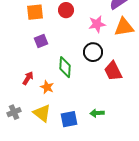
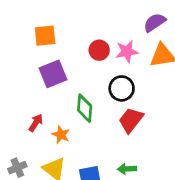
red circle: (66, 10) -> (99, 50), moved
purple square: (41, 41) -> (53, 74), size x1.5
red trapezoid: (113, 71) -> (131, 120), moved, turned 65

